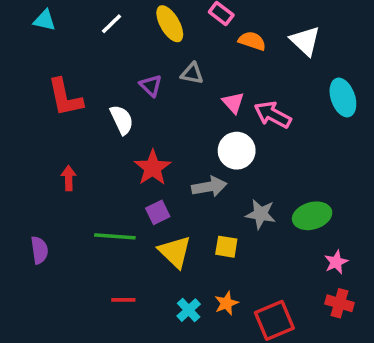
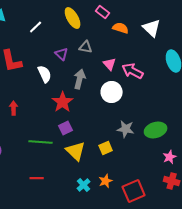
white line: (111, 24) -> (36, 27), moved
gray arrow: (209, 187) -> (80, 79), moved, turned -66
yellow square: (226, 247) -> (106, 148), turned -32
red line: (123, 300) -> (37, 178), moved

